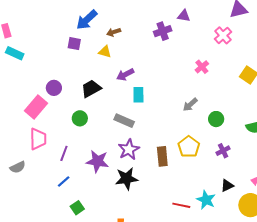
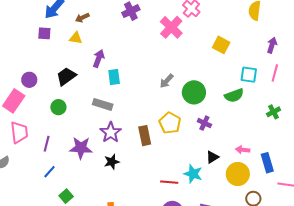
pink cross: (202, 67) -> (171, 27), moved, size x1.6
purple arrow: (125, 74) -> (99, 58), turned 144
green circle: (216, 119) -> (194, 92), size x1.5
purple cross: (223, 151) -> (204, 123), turned -32
black star: (127, 179) -> (112, 162), size x0.7

